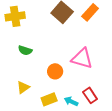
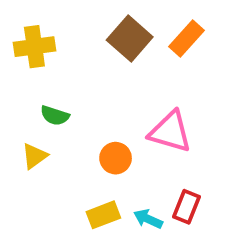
yellow triangle: (23, 87) -> (34, 156), moved
red rectangle: (90, 95) -> (186, 207), turned 56

